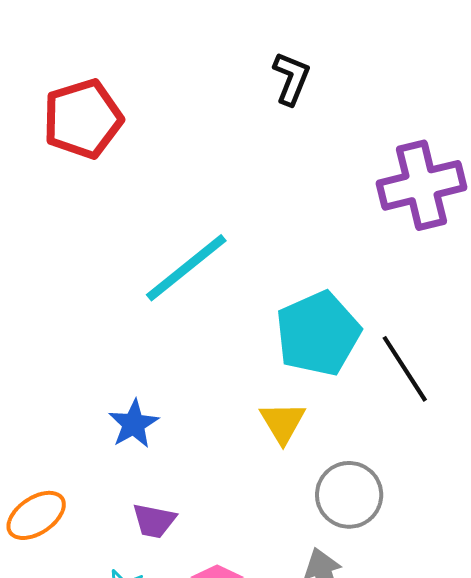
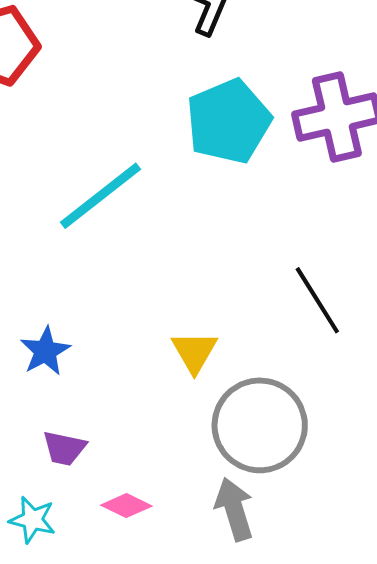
cyan pentagon: (318, 334) -> (229, 121), moved
gray circle: (349, 495) -> (260, 425), size x1.4

